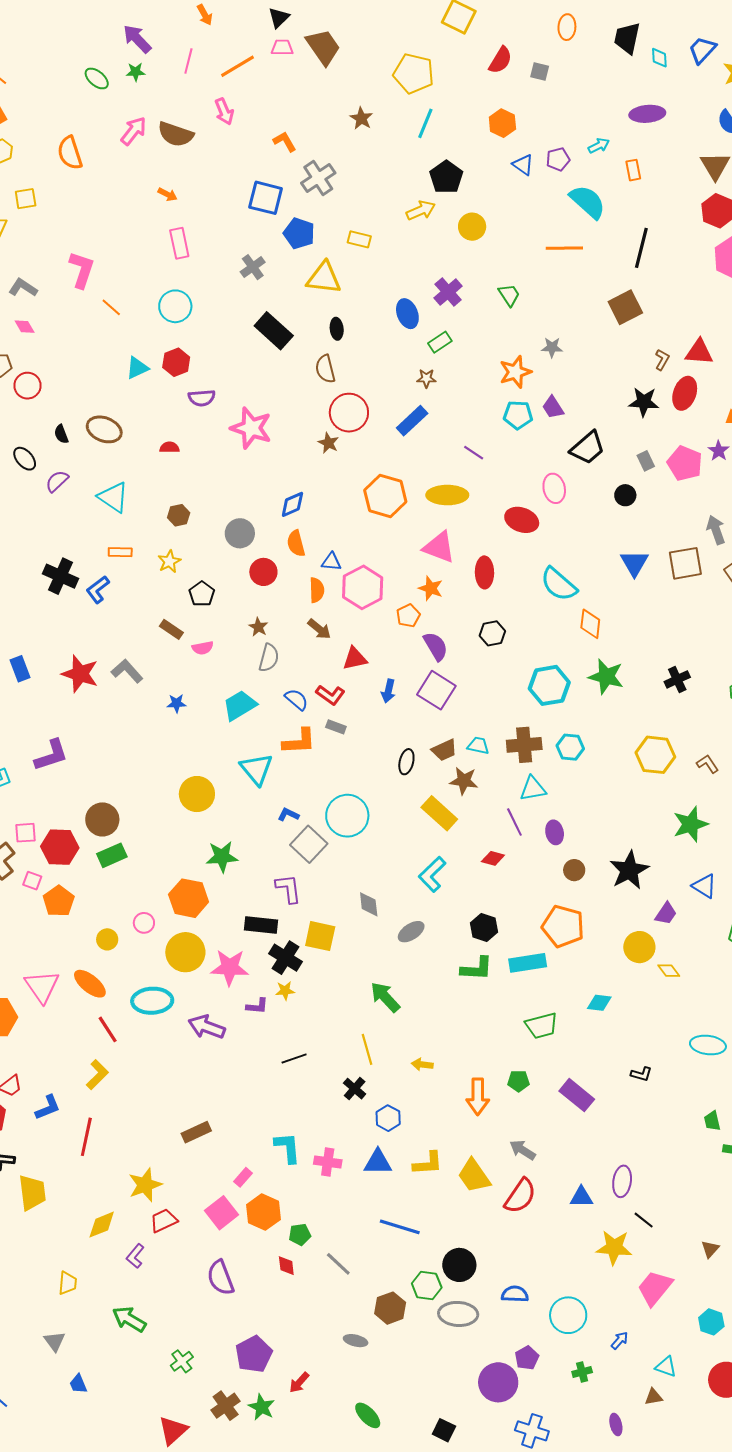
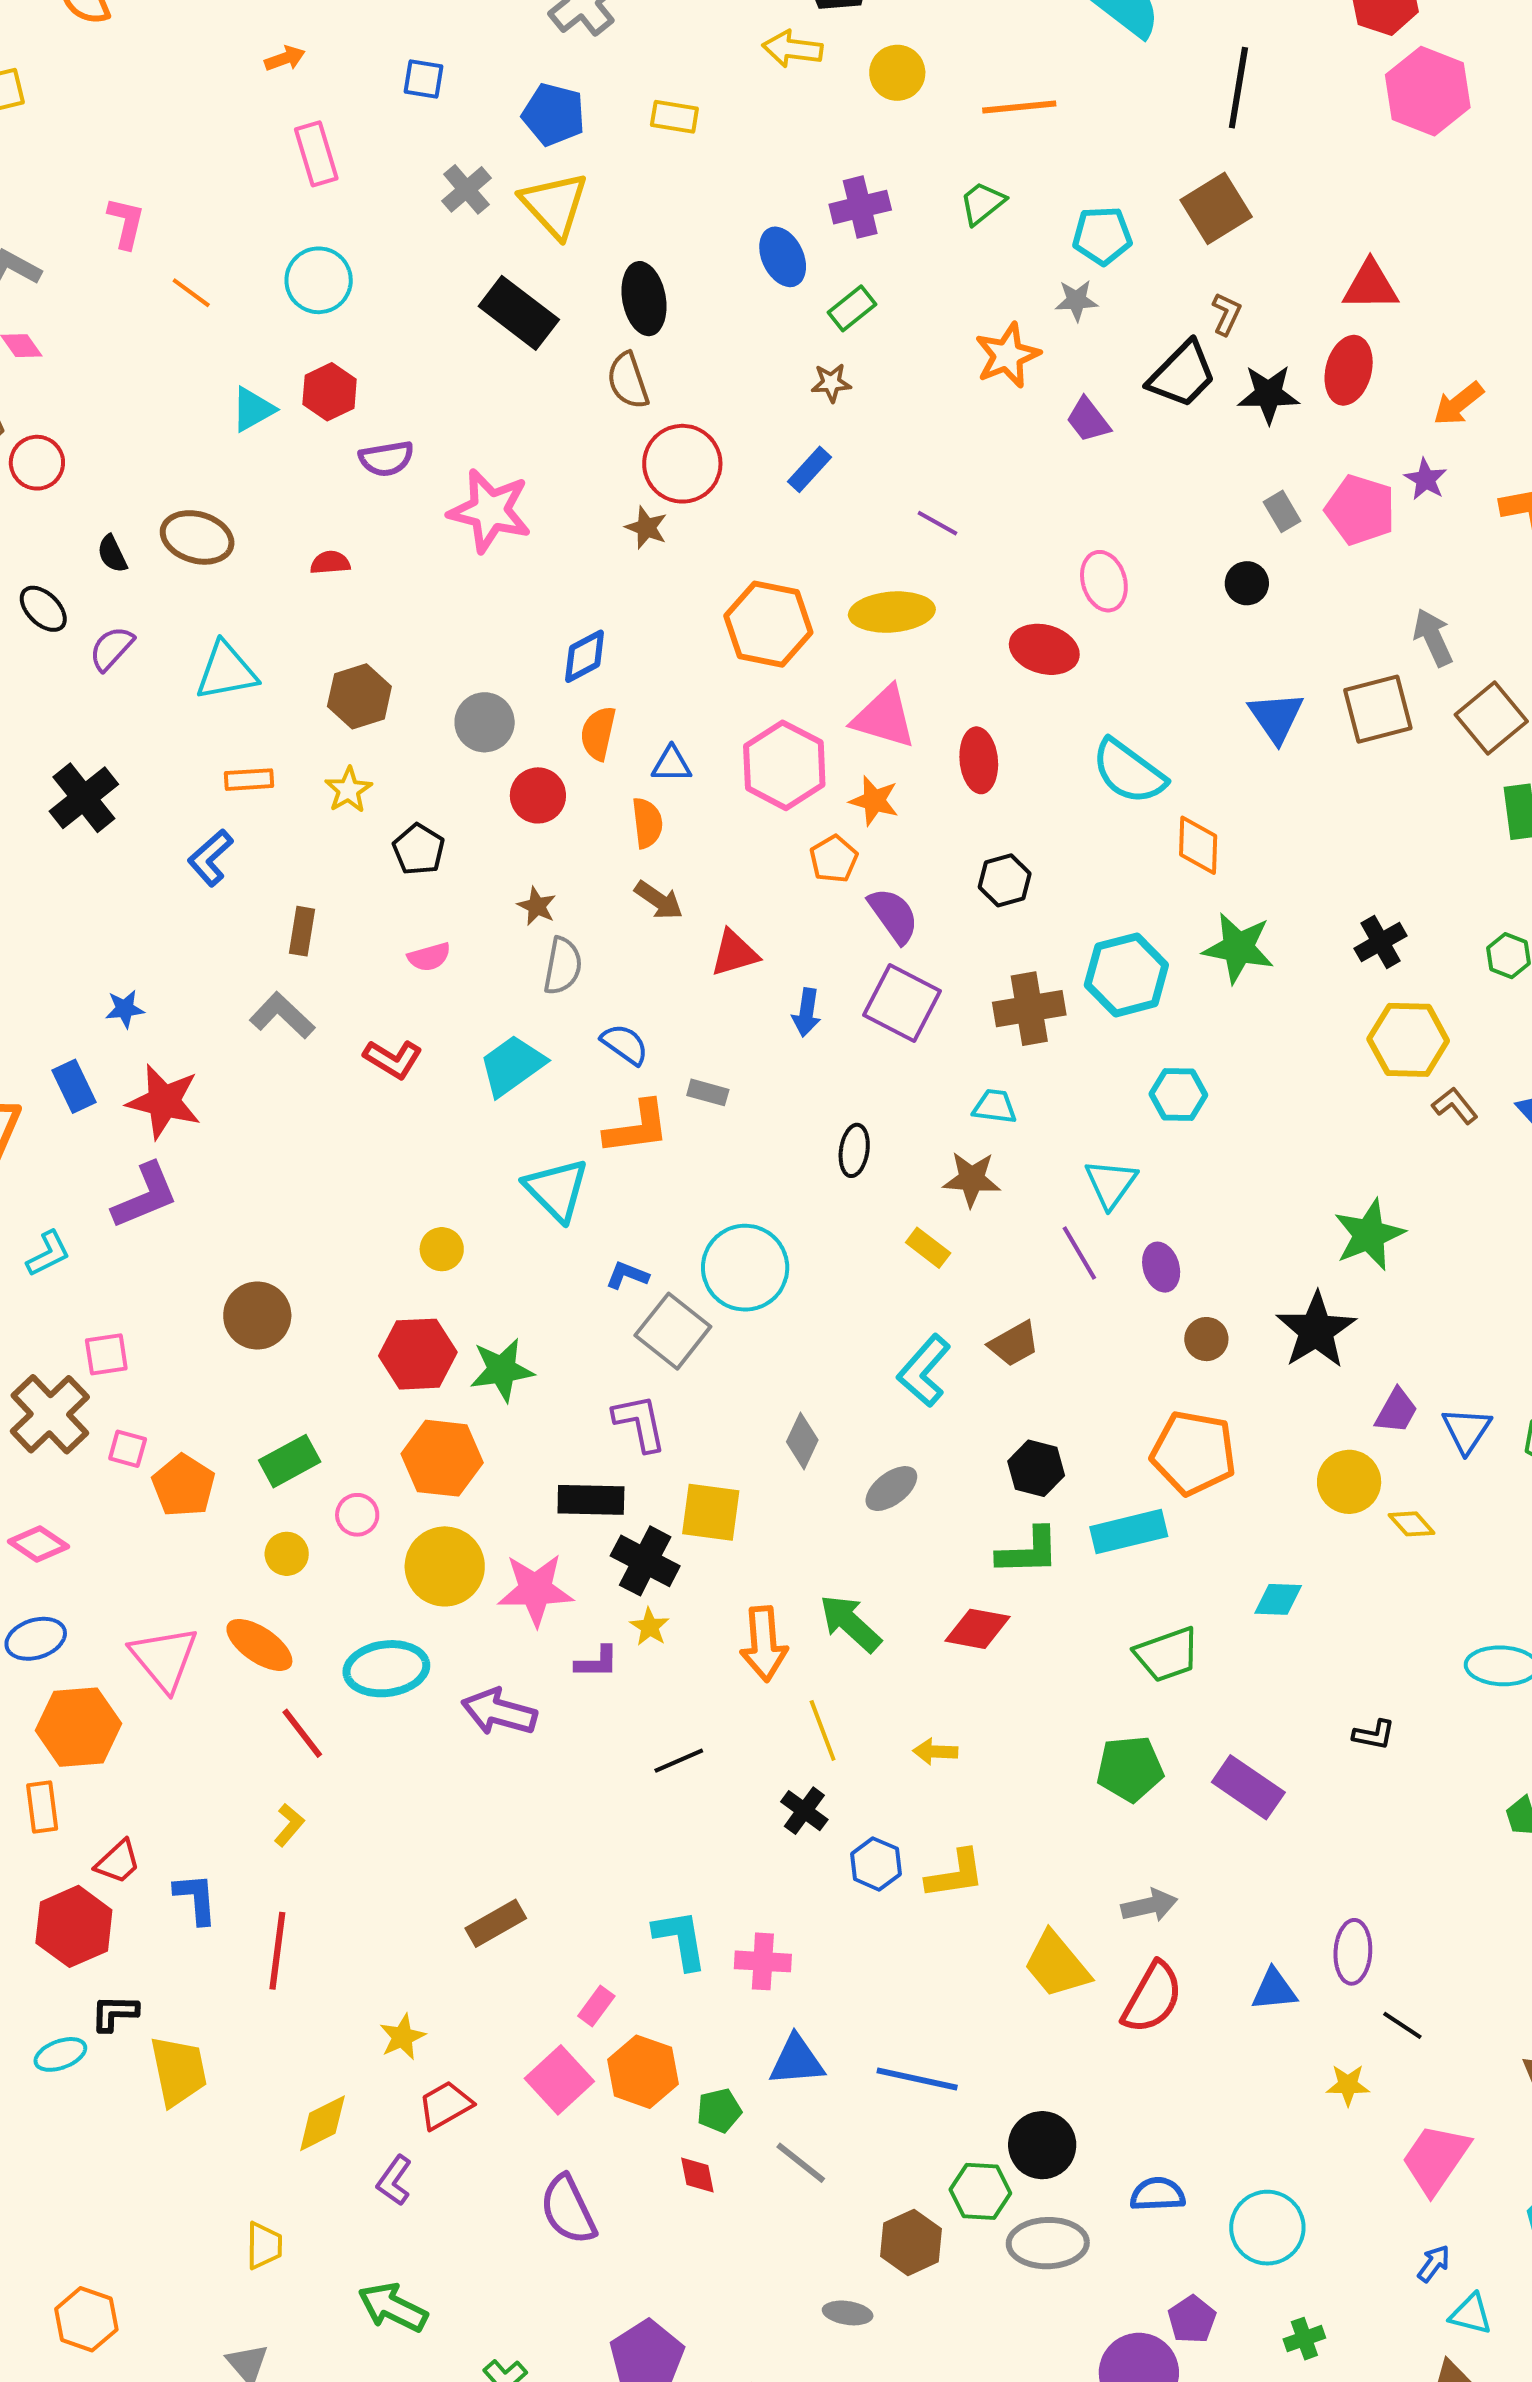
orange arrow: (168, 194) -> (285, 58), turned -42
blue square: (266, 198) -> (423, 79), moved, size x0.6
yellow arrow: (421, 210) -> (792, 49), turned -144
orange line: (564, 248) -> (1019, 107), moved
pink L-shape: (82, 270) -> (126, 223), size x0.7
yellow triangle: (324, 278) -> (554, 205), moved, turned 45
purple cross: (448, 292) -> (860, 207), turned 32
green trapezoid: (509, 295) -> (982, 203), turned -90
black ellipse: (337, 329) -> (644, 299), size x1.6
brown L-shape: (662, 360) -> (1226, 314), moved
cyan pentagon: (518, 415) -> (1102, 236), moved
blue rectangle: (412, 421) -> (810, 469), size x0.7
black trapezoid: (588, 448) -> (1182, 375), moved
cyan triangle: (113, 497) -> (226, 671), turned -40
brown hexagon: (179, 515) -> (359, 696), size x1.4
orange semicircle: (296, 543) -> (598, 733), turned 32
black cross: (60, 576) -> (84, 798), moved, turned 32
pink hexagon: (363, 587) -> (784, 765), moved
brown rectangle: (171, 629) -> (302, 931), moved, turned 70
blue rectangle: (20, 669) -> (74, 1086), moved
red star: (80, 674) -> (164, 1102), moved
red L-shape: (330, 695) -> (393, 1059), moved
blue star: (177, 703) -> (125, 1009), moved
brown cross: (524, 745) -> (1029, 1009), moved
brown trapezoid: (444, 750) -> (1014, 1344), moved
yellow hexagon: (655, 755) -> (1408, 1040), moved
cyan triangle: (533, 789) -> (1111, 1184), turned -40
yellow circle: (197, 794) -> (442, 1249), size x0.6
yellow rectangle: (439, 813) -> (928, 1248), size x0.6
green star: (690, 824) -> (1369, 1235), moved
red hexagon: (60, 847) -> (418, 1354), moved
green rectangle: (112, 855) -> (290, 1461), moved
red diamond: (493, 858) -> (977, 1629), moved, size x1.4
blue triangle: (704, 886) -> (1467, 1430), moved, turned 36
gray diamond: (369, 904) -> (802, 1441), turned 36
yellow star: (285, 991) -> (650, 1627), turned -30
yellow L-shape: (97, 1075) -> (289, 1825), size x0.7
green pentagon: (518, 1081) -> (1130, 1769), size x1.5
orange arrow: (478, 1097) -> (764, 1644), moved
blue L-shape: (48, 1107) -> (196, 1898), turned -68
gray arrow: (523, 1150) -> (1149, 1905), turned 140
blue triangle: (378, 1162) -> (797, 2061), moved
yellow L-shape: (428, 1163) -> (955, 1874), moved
yellow star: (145, 1185) -> (402, 2037), size x0.7
yellow star: (614, 1248) -> (1348, 2085), size x0.6
blue arrow: (620, 1340) -> (1434, 2264), moved

